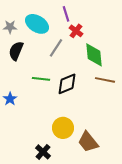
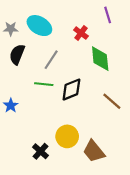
purple line: (66, 14) -> (108, 15), moved
gray line: (56, 48) -> (51, 60), moved
brown line: (105, 80) -> (112, 101), moved, turned 30
black cross: (43, 152) -> (40, 151), moved

